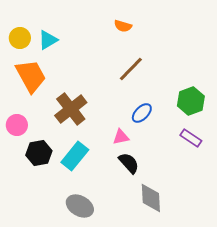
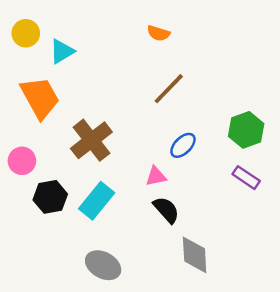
yellow circle: (20, 38) -> (26, 33), moved

